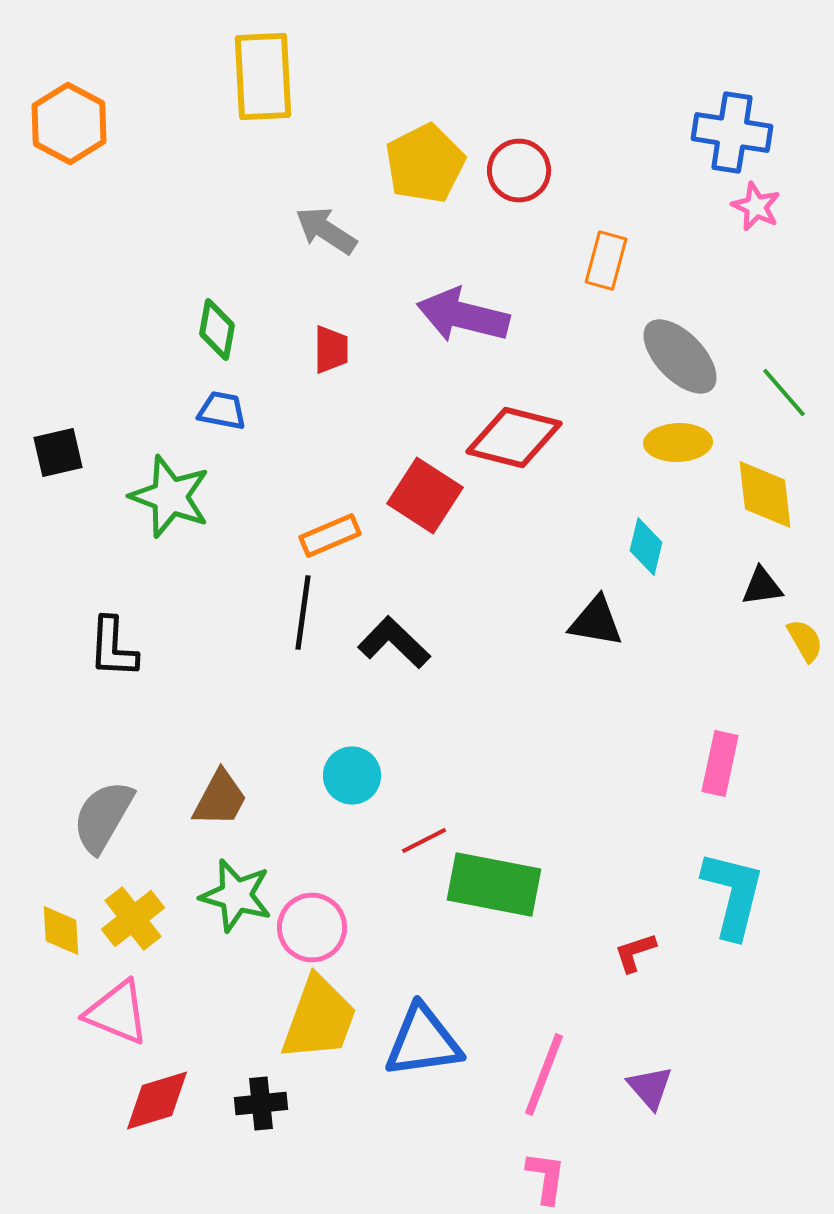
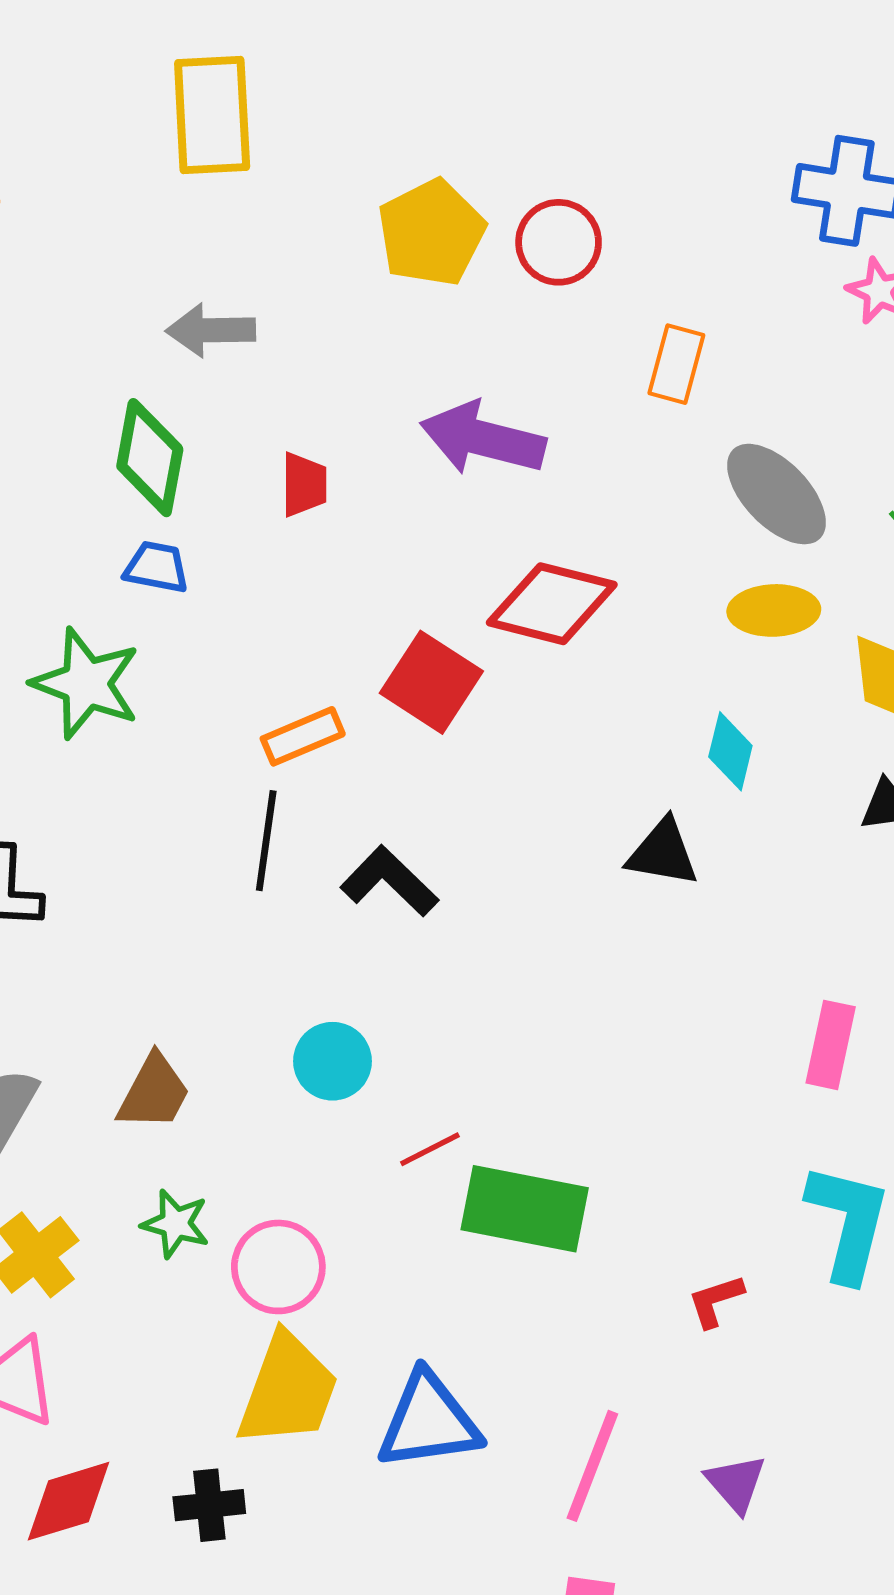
gray arrow: (326, 230) -> (211, 330), moved, turned -34
green diamond: (217, 330) -> (150, 458), size x1.4
green star: (236, 896) -> (175, 1224), size x0.7

